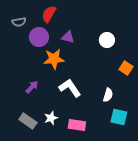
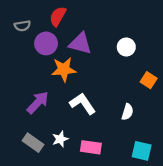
purple triangle: (68, 37) -> (80, 43), size x1.5
purple arrow: (32, 87) -> (38, 102), size x1.5
cyan square: (119, 117) -> (142, 151), moved

